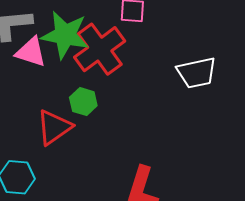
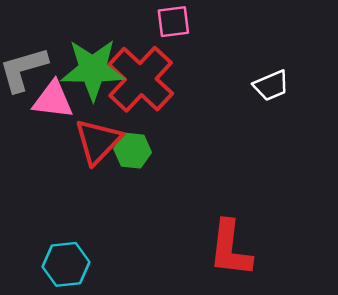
white trapezoid: (197, 73) -> (271, 86), size x0.7
red triangle: (54, 127) -> (98, 141), moved

